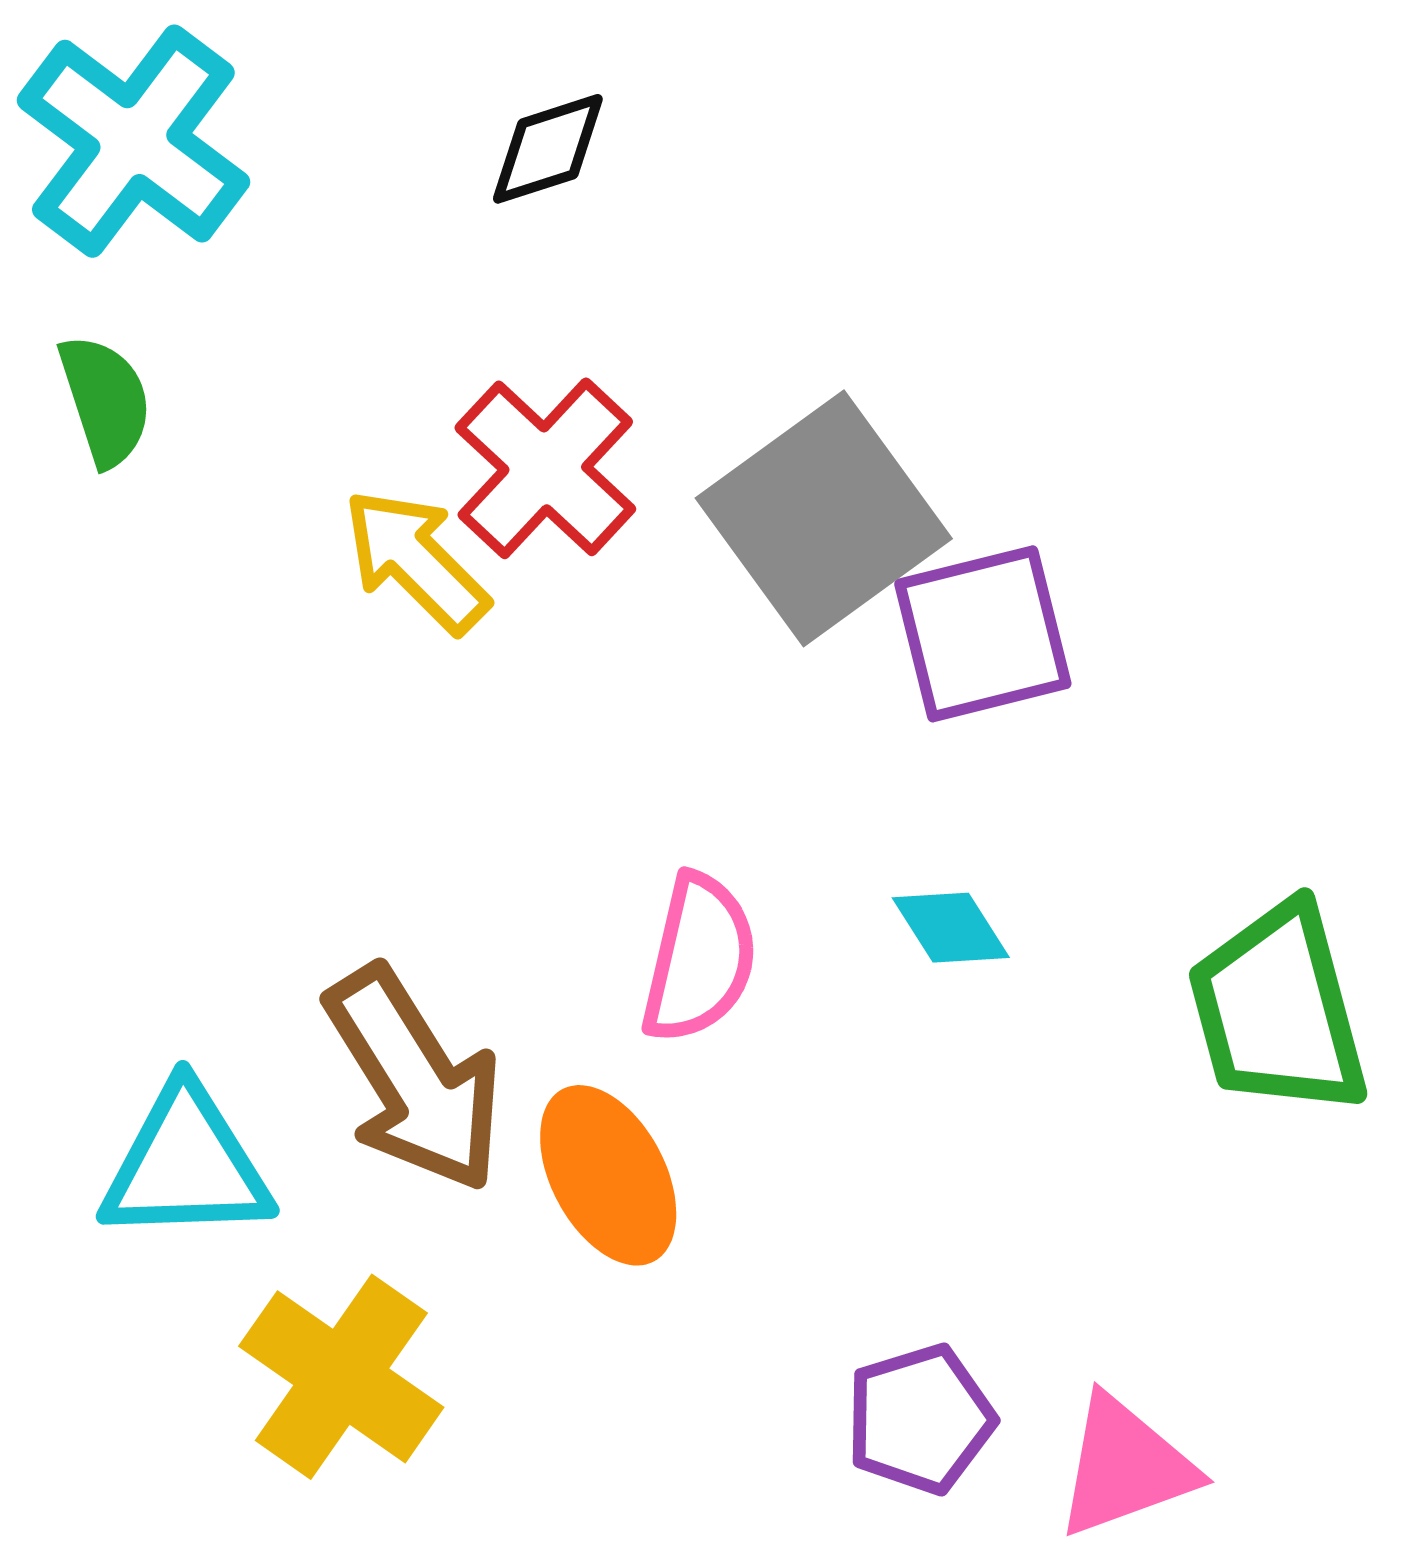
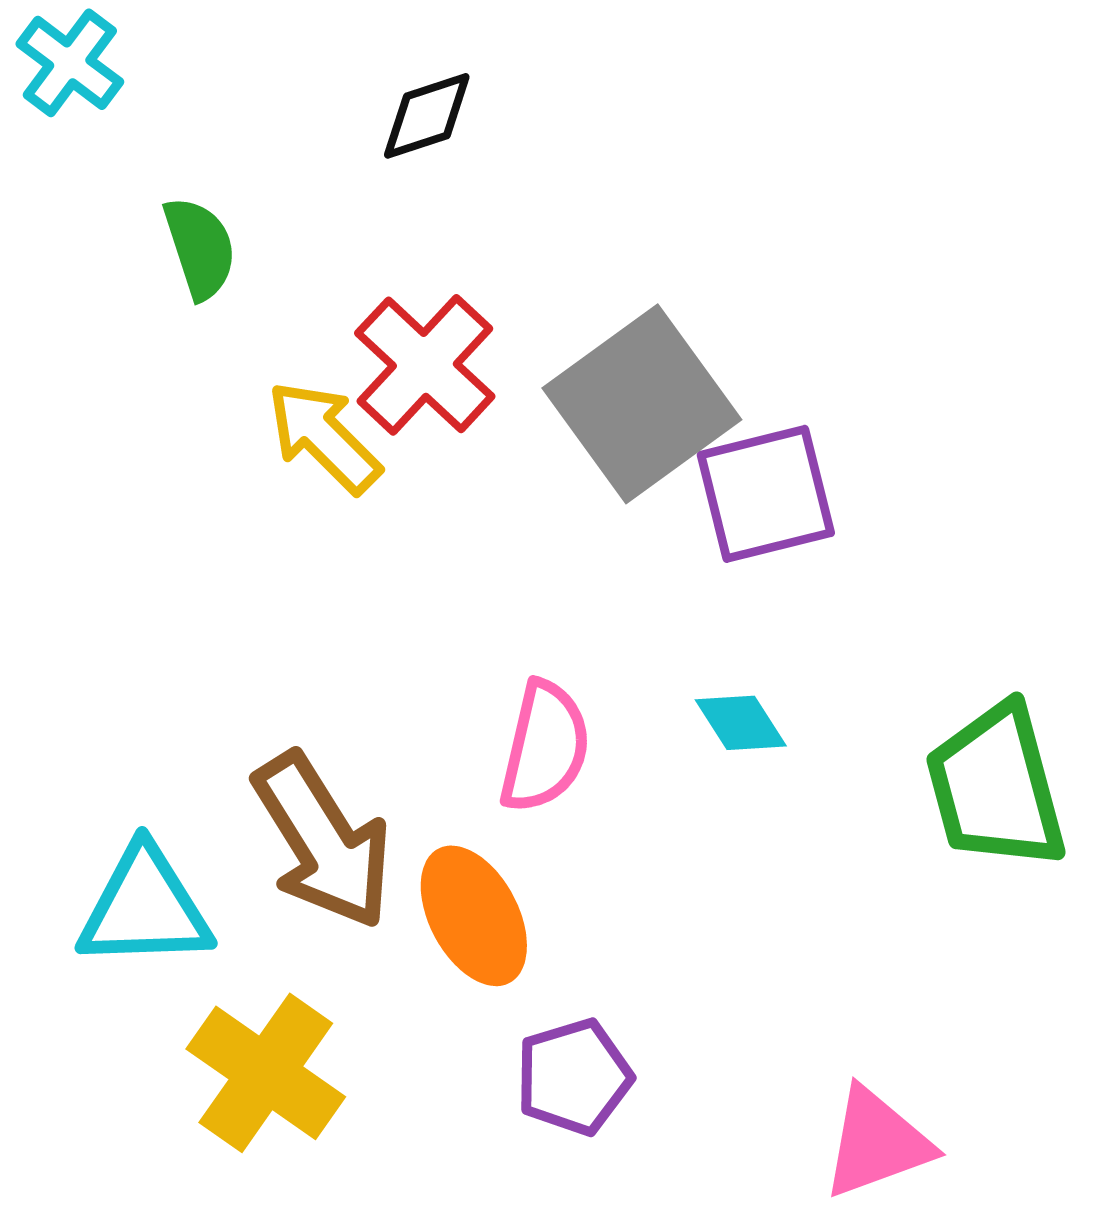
cyan cross: (133, 141) -> (70, 63), moved, size x0.6
green semicircle: (105, 400) -> (200, 248), moved
purple pentagon: (920, 1419) -> (574, 1077), moved

